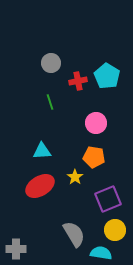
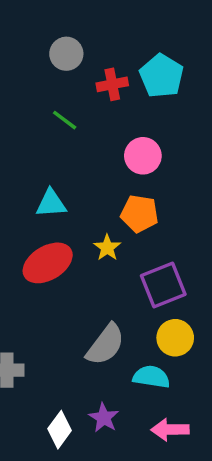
green line: (50, 102) -> (65, 120), turned -35
gray semicircle: (74, 234) -> (105, 345), turned 68

